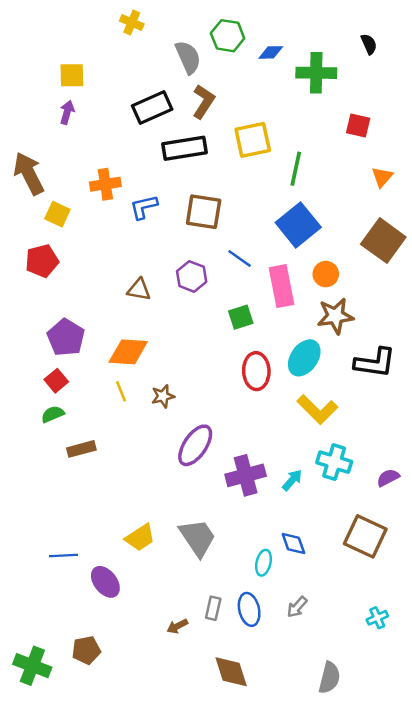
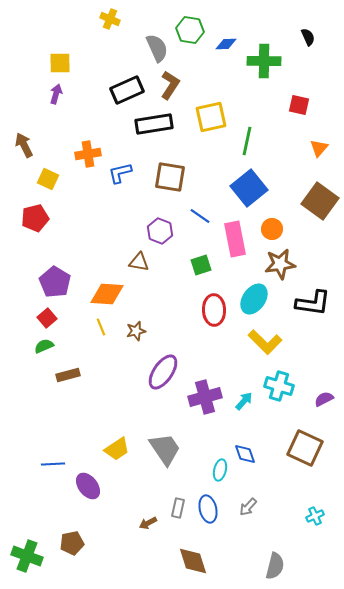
brown arrow: (29, 173) -> (24, 145), size x0.7
brown triangle: (139, 290) -> (139, 262), moved

